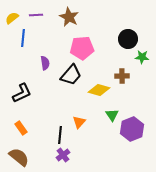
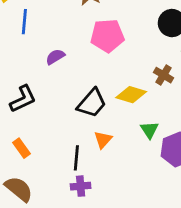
purple semicircle: (45, 63) -> (55, 57), turned -112
black trapezoid: (71, 75) -> (92, 103), moved
brown cross: (122, 76) -> (163, 75), turned 32
purple cross: (63, 155) -> (81, 186), turned 32

